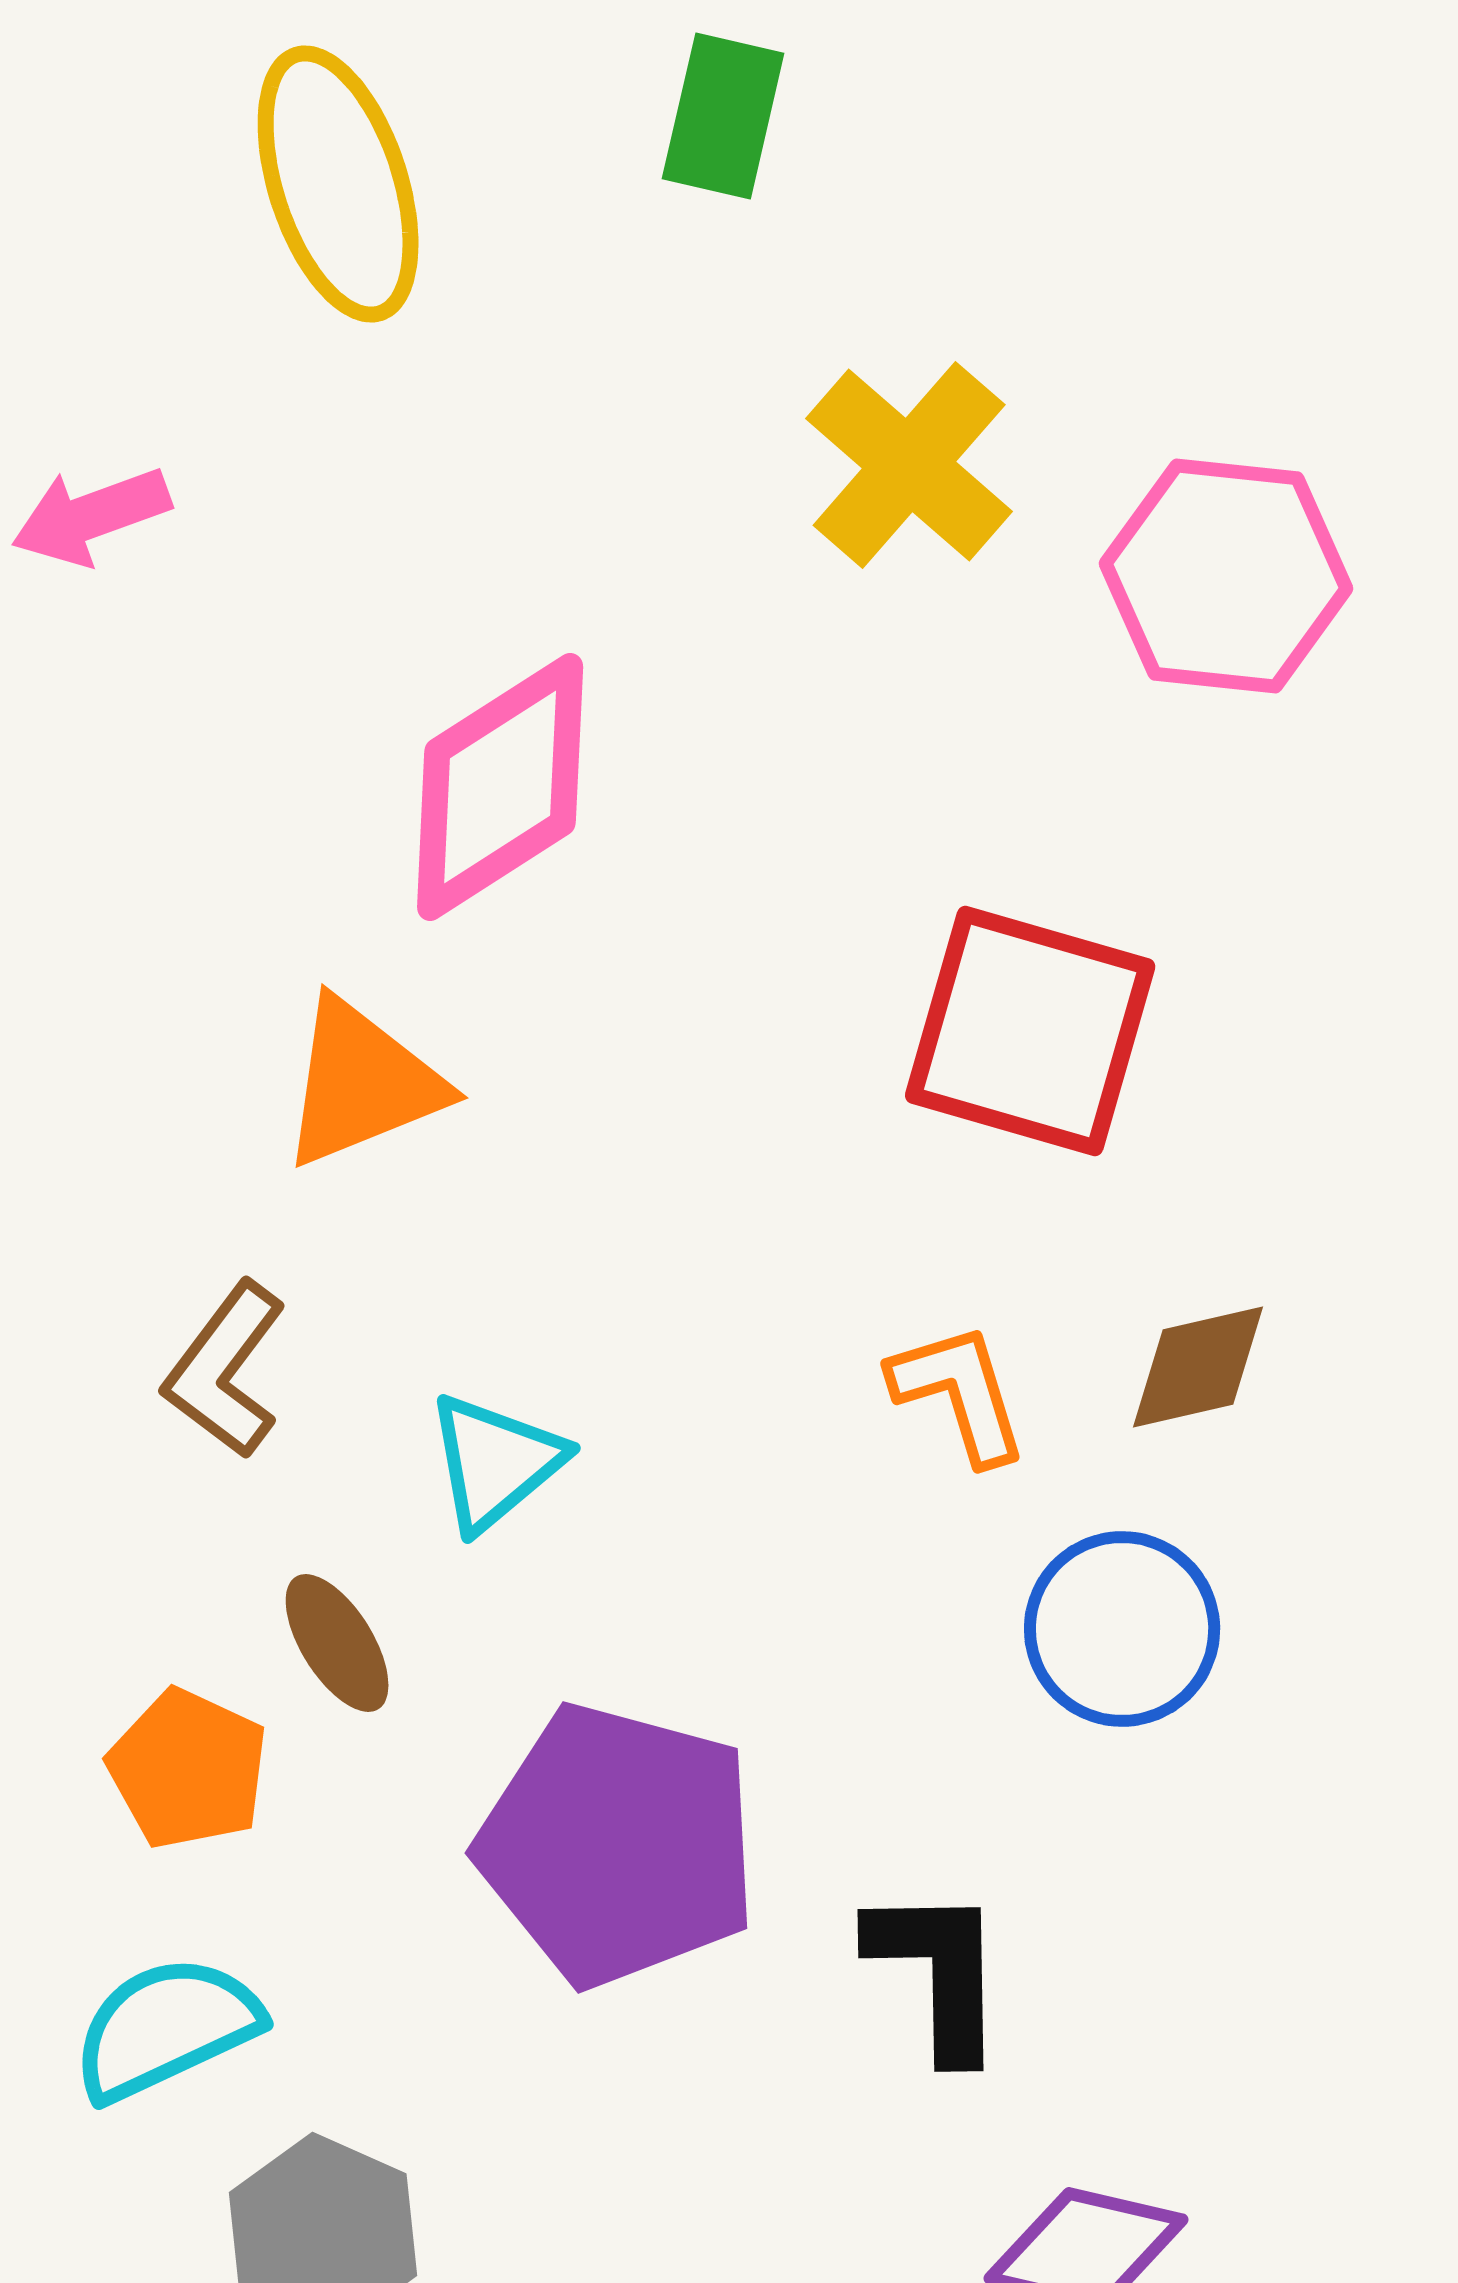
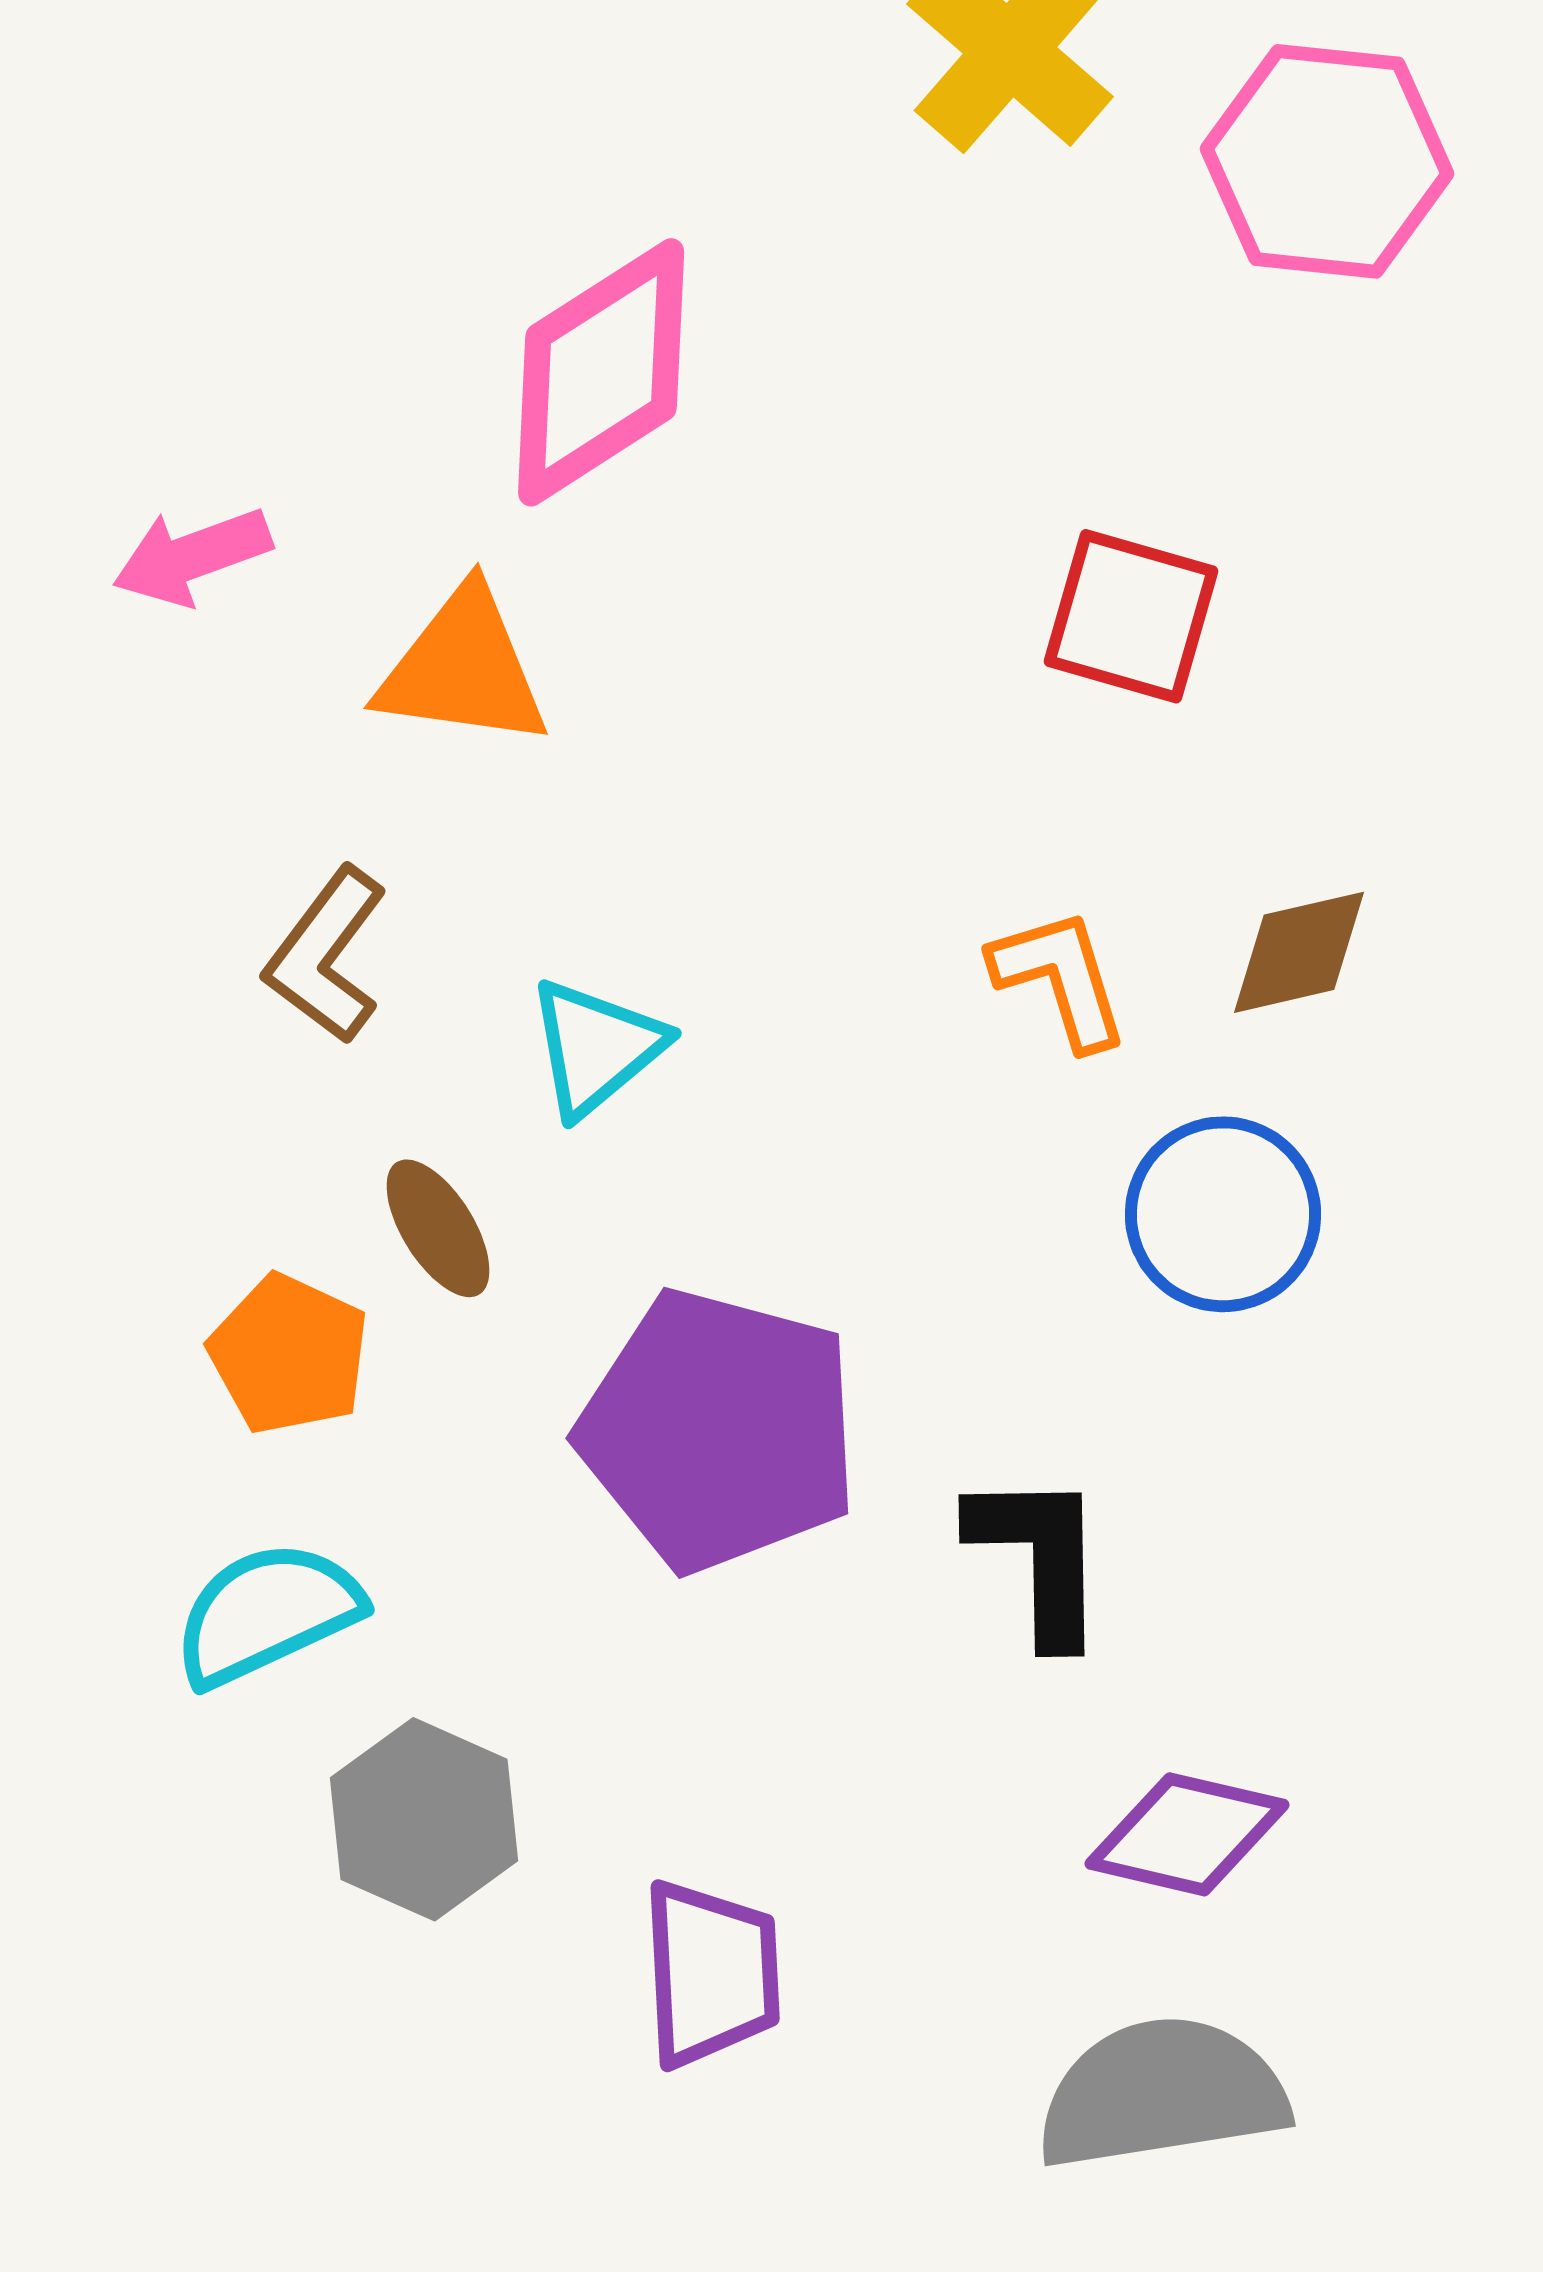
pink arrow: (91, 516) -> (192, 556), moved
red square: (1030, 1031) -> (1131, 616), size x0.7
orange triangle: (362, 1083) -> (463, 668), turned 30

